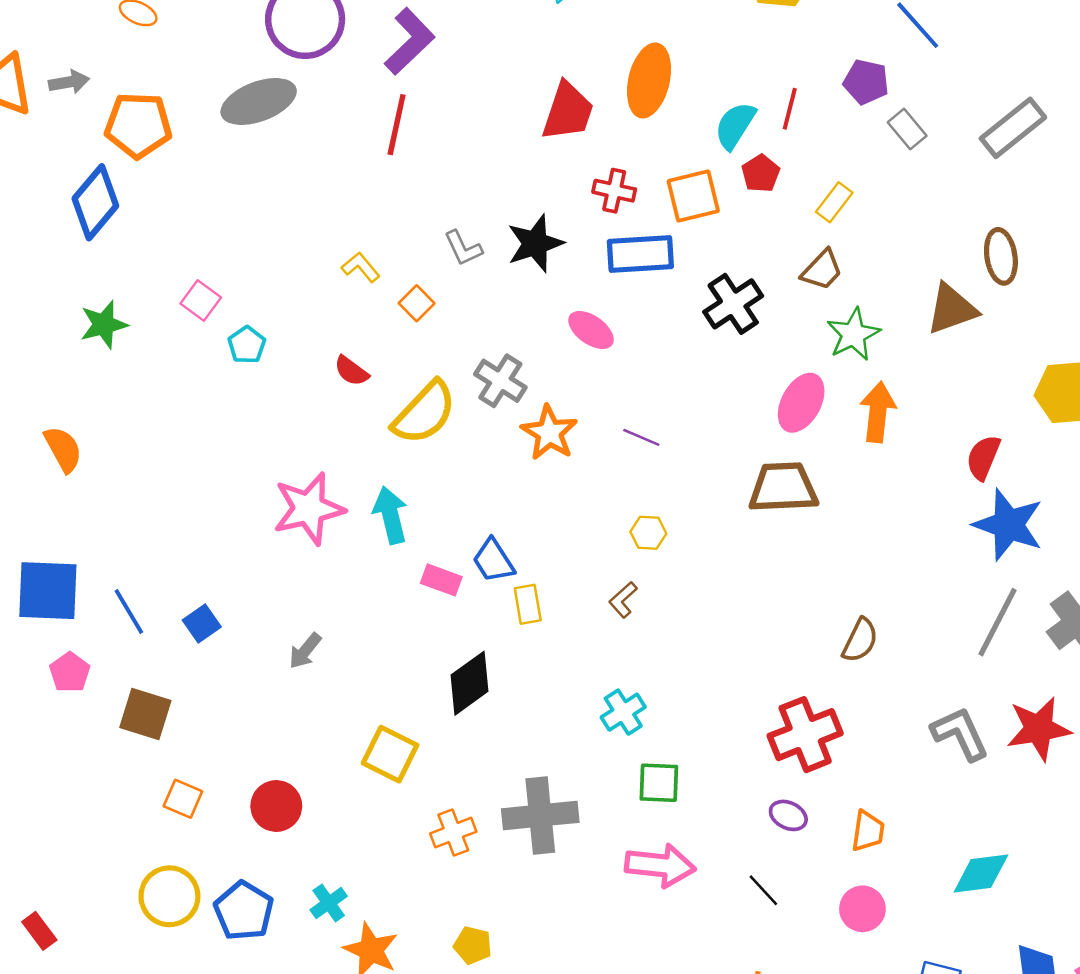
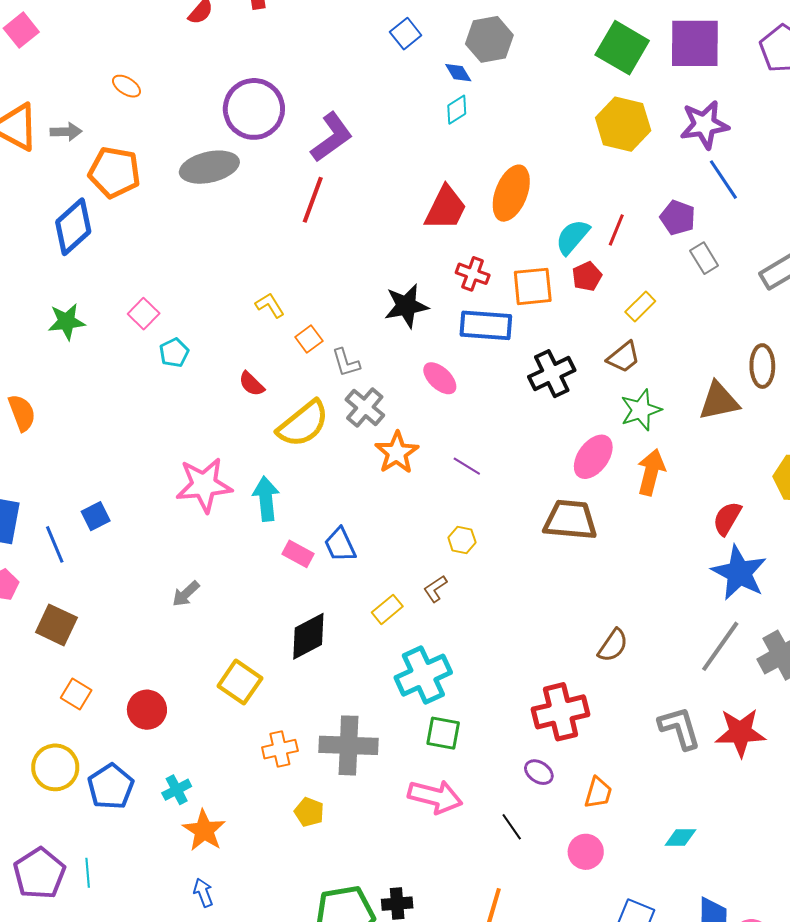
gray L-shape: (463, 248) -> (346, 363), moved
yellow rectangle: (528, 604) -> (387, 609), moved, turned 52
blue square: (202, 623) -> (96, 516), moved
cyan cross: (623, 712) -> (423, 675), size x1.6
cyan diamond: (981, 874) -> (680, 837), size x0.7
yellow pentagon: (473, 945) -> (309, 812), moved

